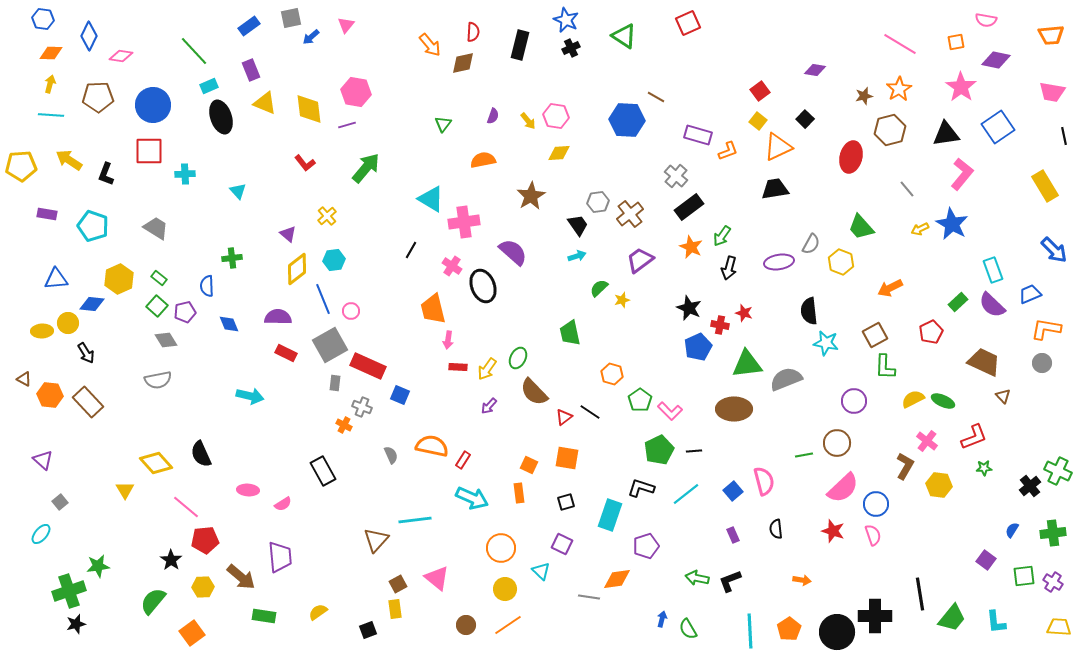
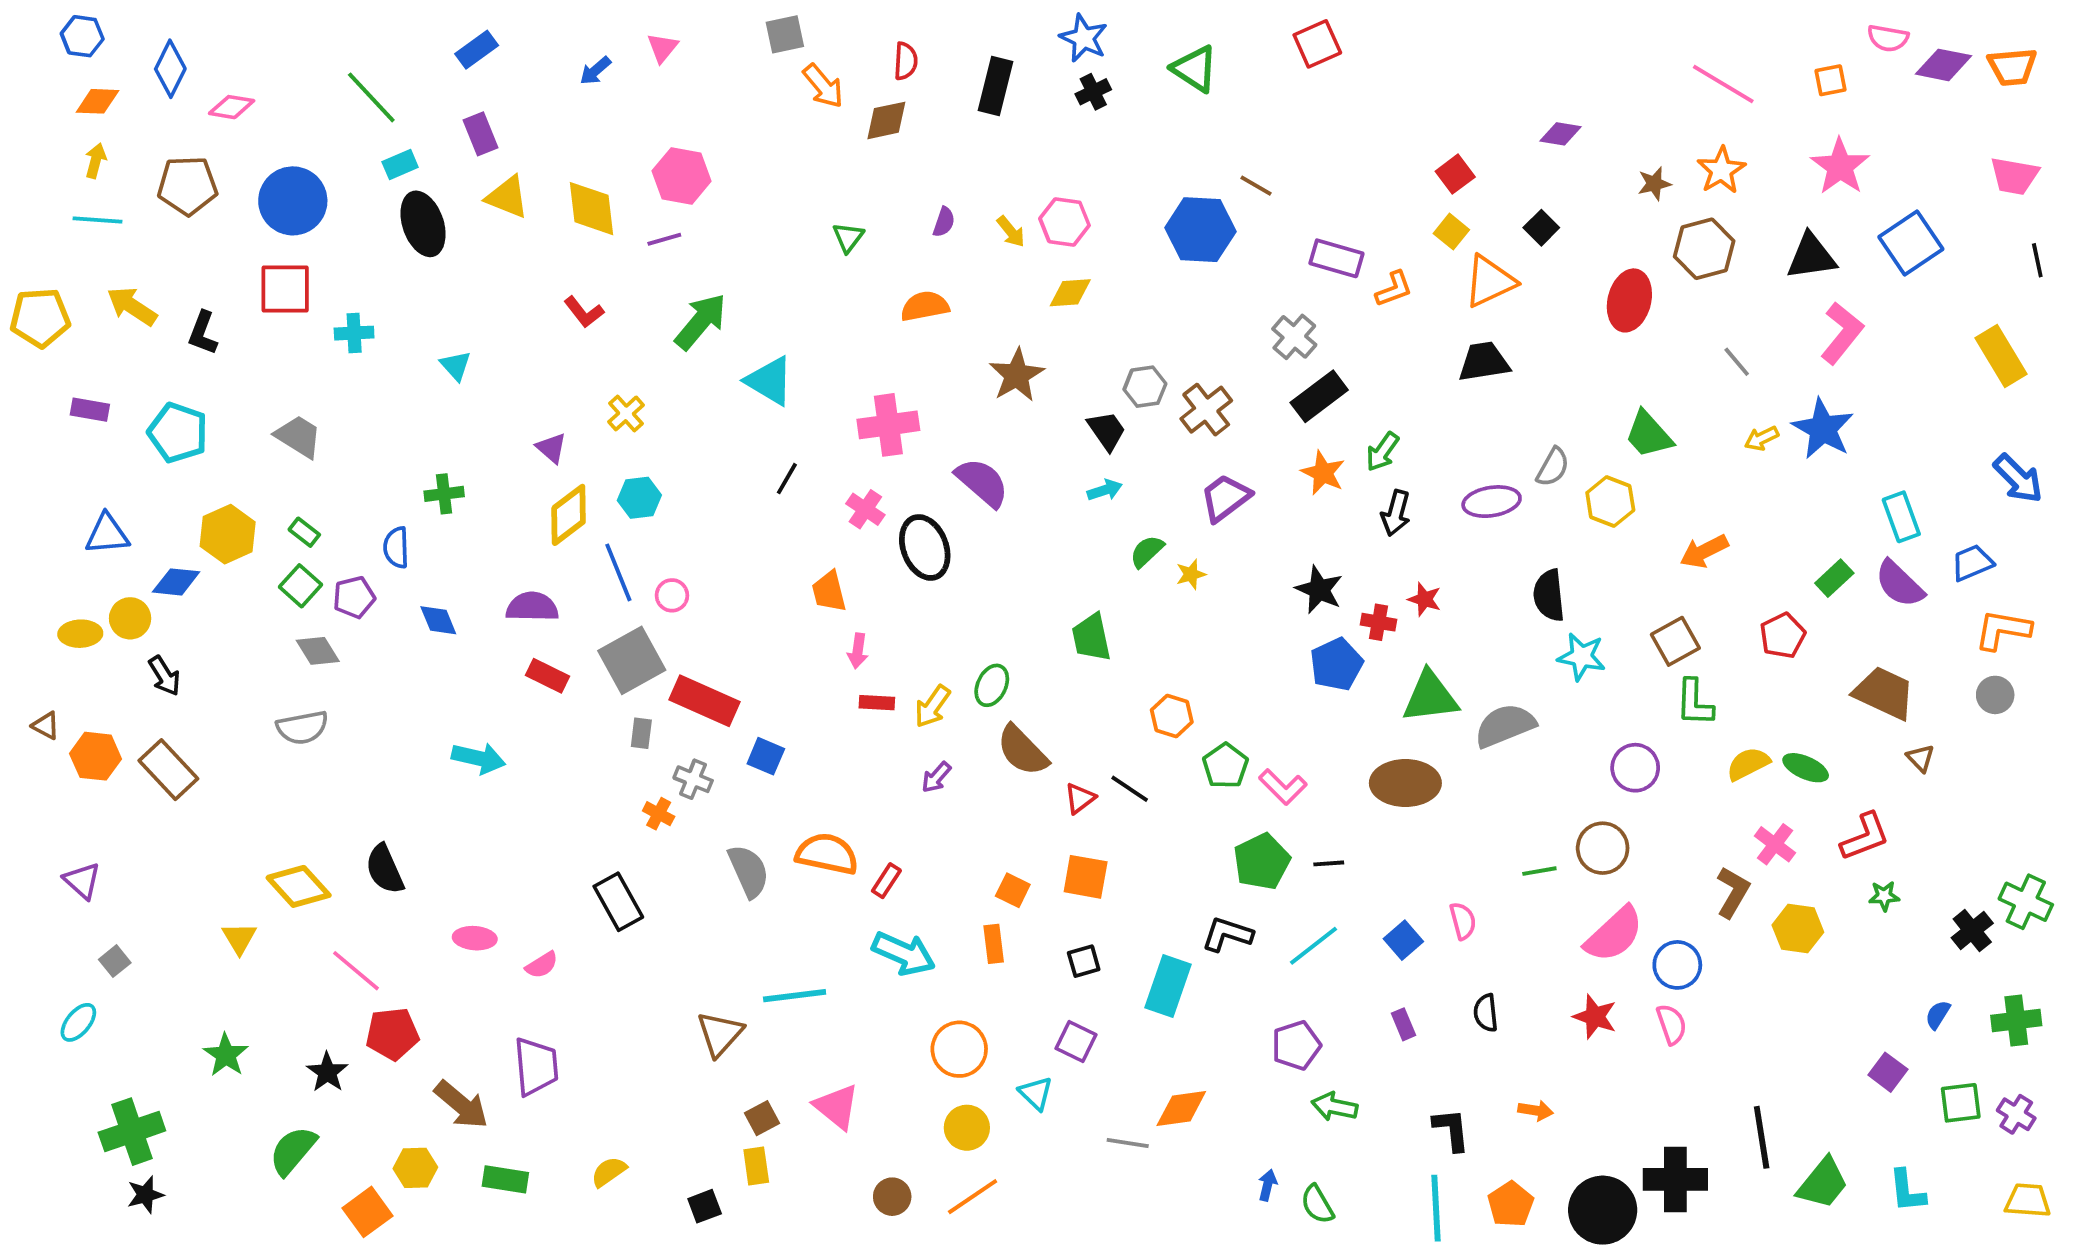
gray square: (291, 18) -> (785, 34), moved
purple diamond: (996, 60) -> (1943, 65), moved
cyan triangle: (431, 199) -> (770, 381), moved
orange trapezoid: (433, 309) -> (829, 592), size x0.7
gray semicircle: (391, 455) -> (749, 871), size x1.6
pink semicircle: (764, 481) -> (1463, 921), size x0.7
purple pentagon: (646, 546) -> (1296, 1045), moved
green star: (98, 566) -> (226, 1055), moved, turned -30
black L-shape: (730, 581) -> (1451, 1130), moved, turned 105
yellow hexagon: (203, 587) -> (415, 1168), moved

